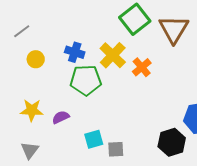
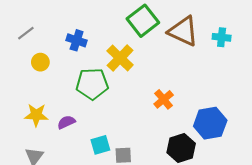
brown triangle: (174, 29) -> (183, 31), turned -36
blue cross: (75, 52) -> (77, 40), moved
orange cross: (142, 67) -> (164, 99), moved

